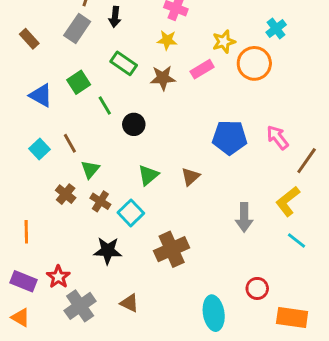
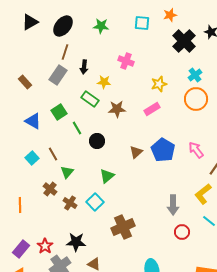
yellow star: (167, 40) -> (104, 82), moved
orange circle: (254, 63) -> (196, 99), moved
pink rectangle: (202, 69) -> (152, 109), moved
blue pentagon: (230, 137) -> (163, 150), turned 30
brown triangle: (190, 177) -> (136, 152), moved
brown cross: (100, 201) -> (70, 203), moved
orange line: (26, 232) -> (20, 205), moved
black star: (108, 251) -> (76, 242), moved
purple rectangle: (23, 281) -> (21, 249), turned -72
red circle: (257, 288) -> (182, 232), moved

